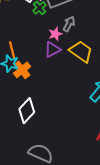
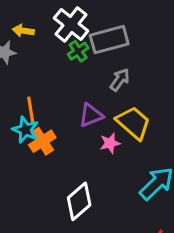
pink star: (55, 34) -> (110, 143), moved
white diamond: (27, 111) -> (79, 201), moved

